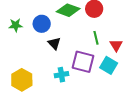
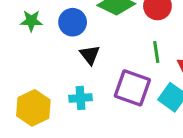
cyan cross: (61, 75) -> (81, 98), moved

